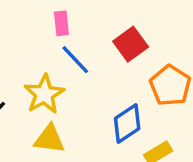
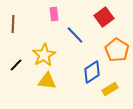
red square: (131, 44) -> (104, 17), moved
blue line: (75, 60) -> (75, 35), moved

